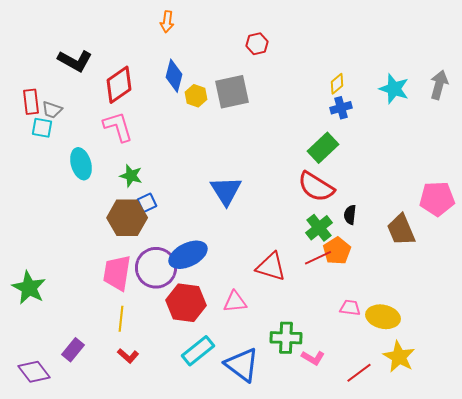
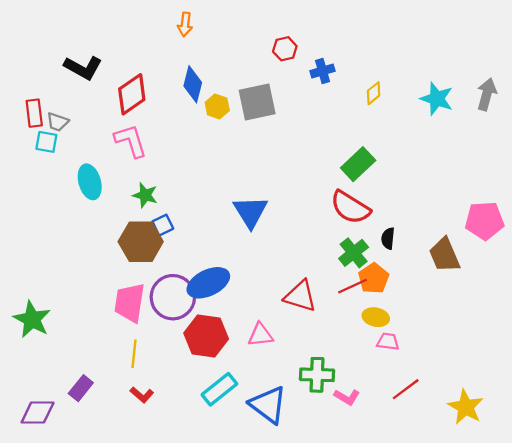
blue cross: (341, 108) -> (323, 71), moved
yellow ellipse: (383, 317) -> (376, 317), moved, size x0.7
yellow star: (399, 357) -> (466, 407), moved
purple diamond: (34, 372) -> (38, 413), turned -52
red line: (359, 373) -> (406, 389), moved

